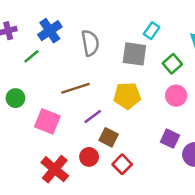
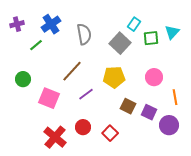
gray square: (134, 54) -> (120, 43), turned 35
green square: (172, 64) -> (151, 38), moved, turned 35
brown line: (76, 88) -> (72, 71), turned -30
brown square: (109, 137) -> (128, 106), moved

